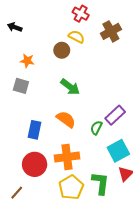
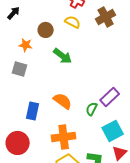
black arrow: (15, 27) -> (14, 13), turned 112
brown circle: (62, 50) -> (46, 30), moved
green arrow: (70, 87) -> (63, 56), moved
red circle: (35, 164) -> (18, 143), moved

